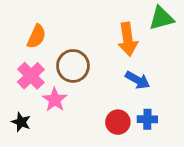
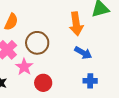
red circle: (118, 122) -> (43, 83), moved

